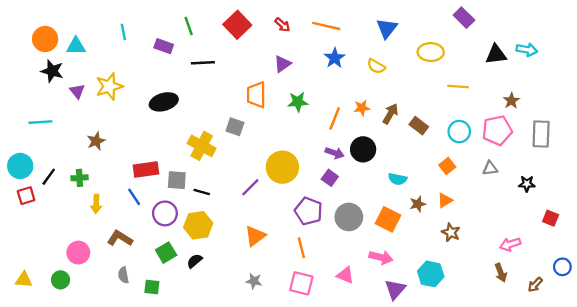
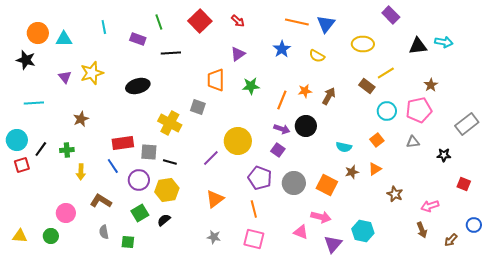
orange line: (326, 26) -> (297, 22), moved
black star: (52, 71) -> (26, 60), moved
yellow line: (458, 86) -> (386, 73), turned -36
brown rectangle: (419, 126) -> (367, 86), moved
gray rectangle: (541, 134) -> (467, 124), moved, turned 50
cyan semicircle: (397, 179) -> (344, 147), moved
brown star: (451, 232) -> (395, 194), moved
pink triangle: (345, 275) -> (301, 232), moved

